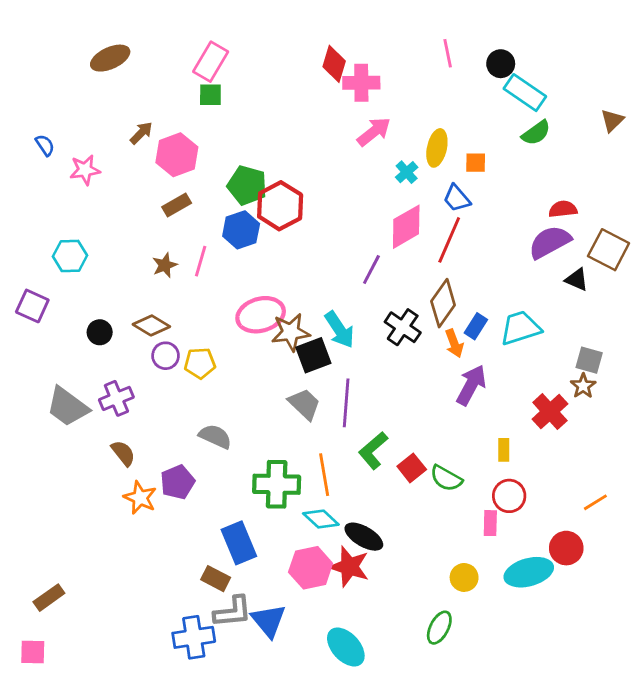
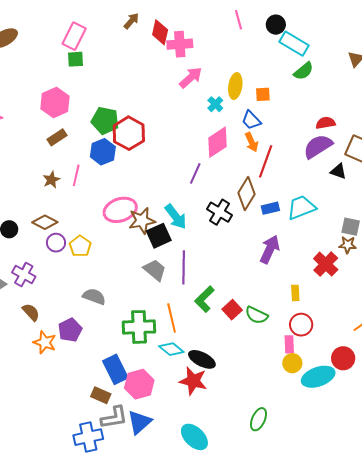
brown arrow: (141, 133) -> (131, 21), moved
red line: (449, 240) -> (266, 161), moved
blue rectangle: (476, 326) -> (270, 208), turned 48
orange arrow: (454, 343) -> (252, 142), moved
yellow pentagon: (200, 363) -> (80, 246), turned -30
brown star: (583, 386) -> (348, 245), turned -30
purple cross: (116, 398) -> (24, 275), turned -35
pink hexagon: (311, 568) -> (139, 384), moved
yellow circle: (464, 577) -> (292, 363), moved
blue triangle: (268, 621) -> (139, 422), turned 32

